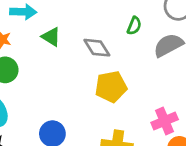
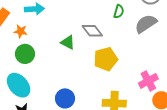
green triangle: (51, 37) -> (68, 42), moved

